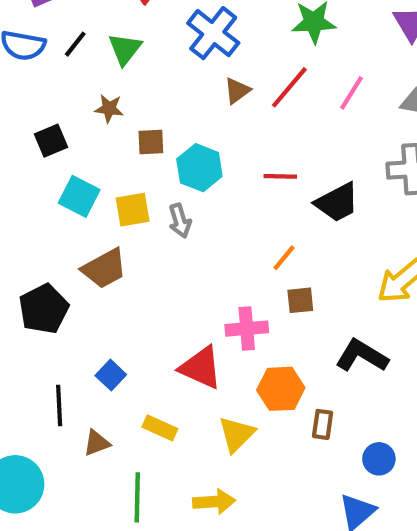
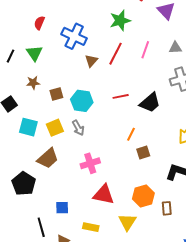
pink cross: (247, 329) -> (90, 163), moved
blue square: (111, 375) -> (62, 208), turned -32

